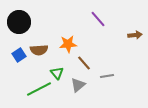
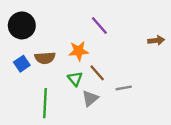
purple line: (98, 19) -> (99, 25), moved
green triangle: (57, 73) -> (75, 79), moved
green line: (39, 89) -> (45, 103), turned -60

